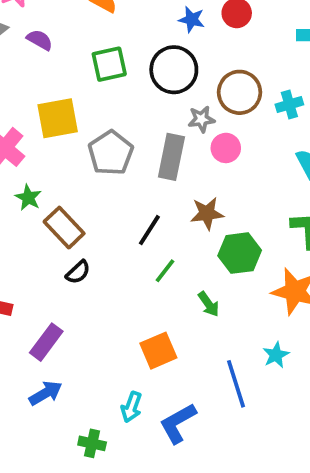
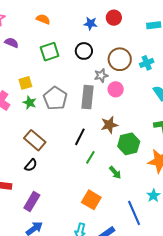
black circle: (174, 70) -> (84, 51), size x0.7
yellow square: (58, 118) -> (25, 83), size x0.6
green star: (28, 198) -> (30, 103), moved
black semicircle: (78, 272) -> (31, 165), moved
orange square: (158, 351) -> (91, 200), turned -30

